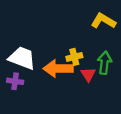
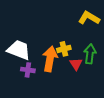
orange arrow: (58, 69) -> (50, 59), turned 100
purple cross: (15, 81) -> (28, 70), moved

